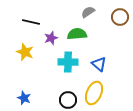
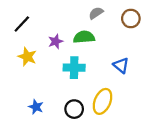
black line: (31, 22) -> (22, 24), moved, turned -60
blue triangle: (99, 64) -> (121, 65), moved
blue star: (24, 98) -> (36, 107), moved

